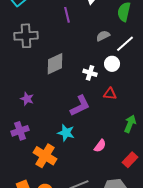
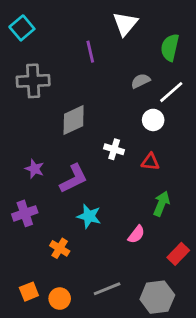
white cross: (90, 73) -> (114, 149), moved
purple L-shape: (80, 106) -> (74, 179), moved
green arrow: (130, 124) -> (161, 204), moved
orange cross: (45, 156) -> (60, 248), size x0.6

